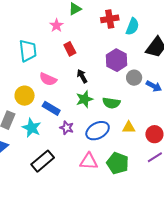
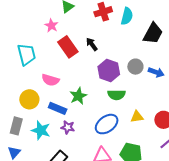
red rectangle: (70, 49) -> (68, 47), size x1.5
purple hexagon: (117, 60) -> (109, 70), moved
black arrow: (82, 76) -> (92, 44), moved
green star: (84, 99) -> (78, 96), moved
purple star: (67, 128) -> (68, 127), moved

